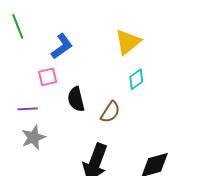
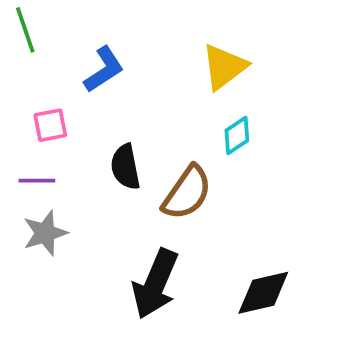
pink square: (48, 77) -> (50, 125), moved
brown semicircle: (110, 112) -> (187, 193), size x1.4

